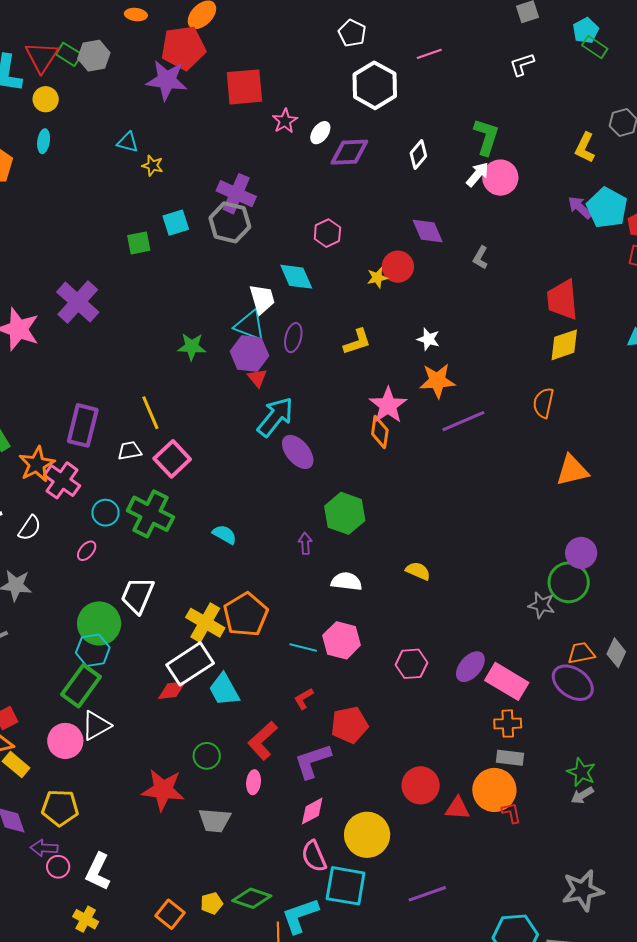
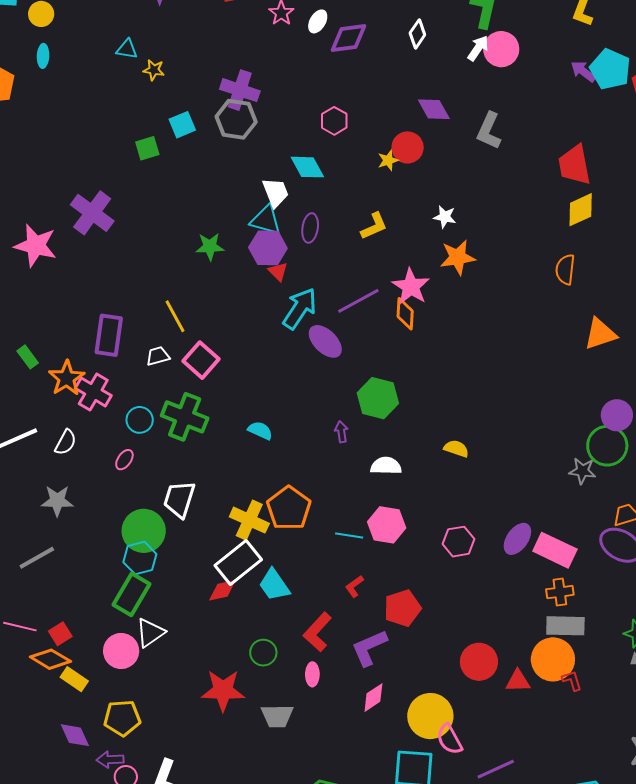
gray L-shape: (480, 258) -> (489, 131), size x1.6
purple line: (463, 421) -> (358, 301), moved
gray rectangle: (510, 758) -> (565, 626), size x1.4
pink semicircle: (314, 856) -> (449, 739), moved

